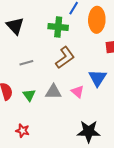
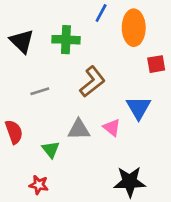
green cross: (58, 27) -> (66, 40), moved
green triangle: (29, 95) -> (51, 149), moved

